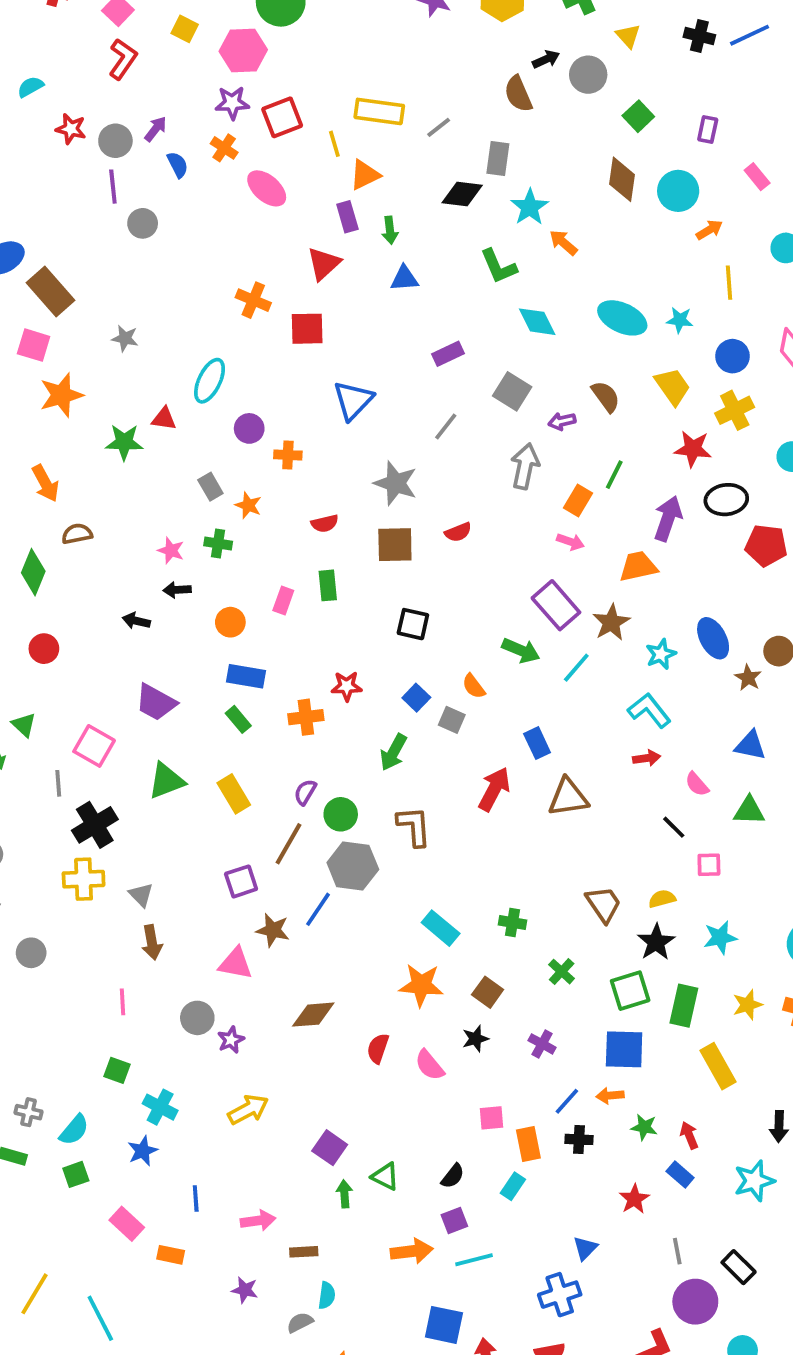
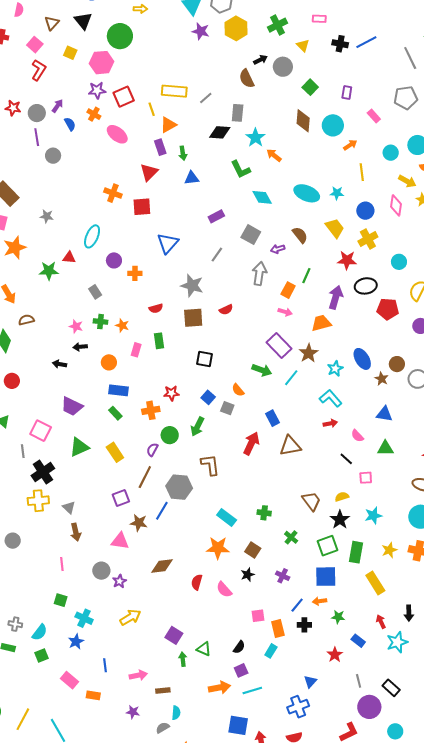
orange star: (248, 505) -> (122, 325), moved
green circle: (341, 814) -> (170, 435), moved
red arrow: (689, 1135) -> (381, 622), moved

